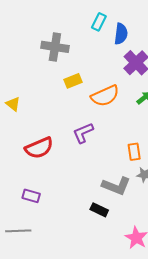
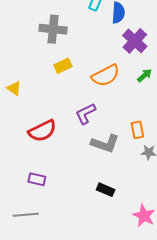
yellow rectangle: (73, 81) -> (63, 66), moved
gray L-shape: (116, 186) -> (105, 144), moved

